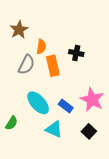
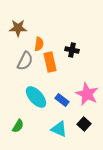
brown star: (19, 30) -> (18, 28), turned 30
green semicircle: (12, 123) -> (18, 126), moved
cyan triangle: (54, 129) -> (59, 129), moved

